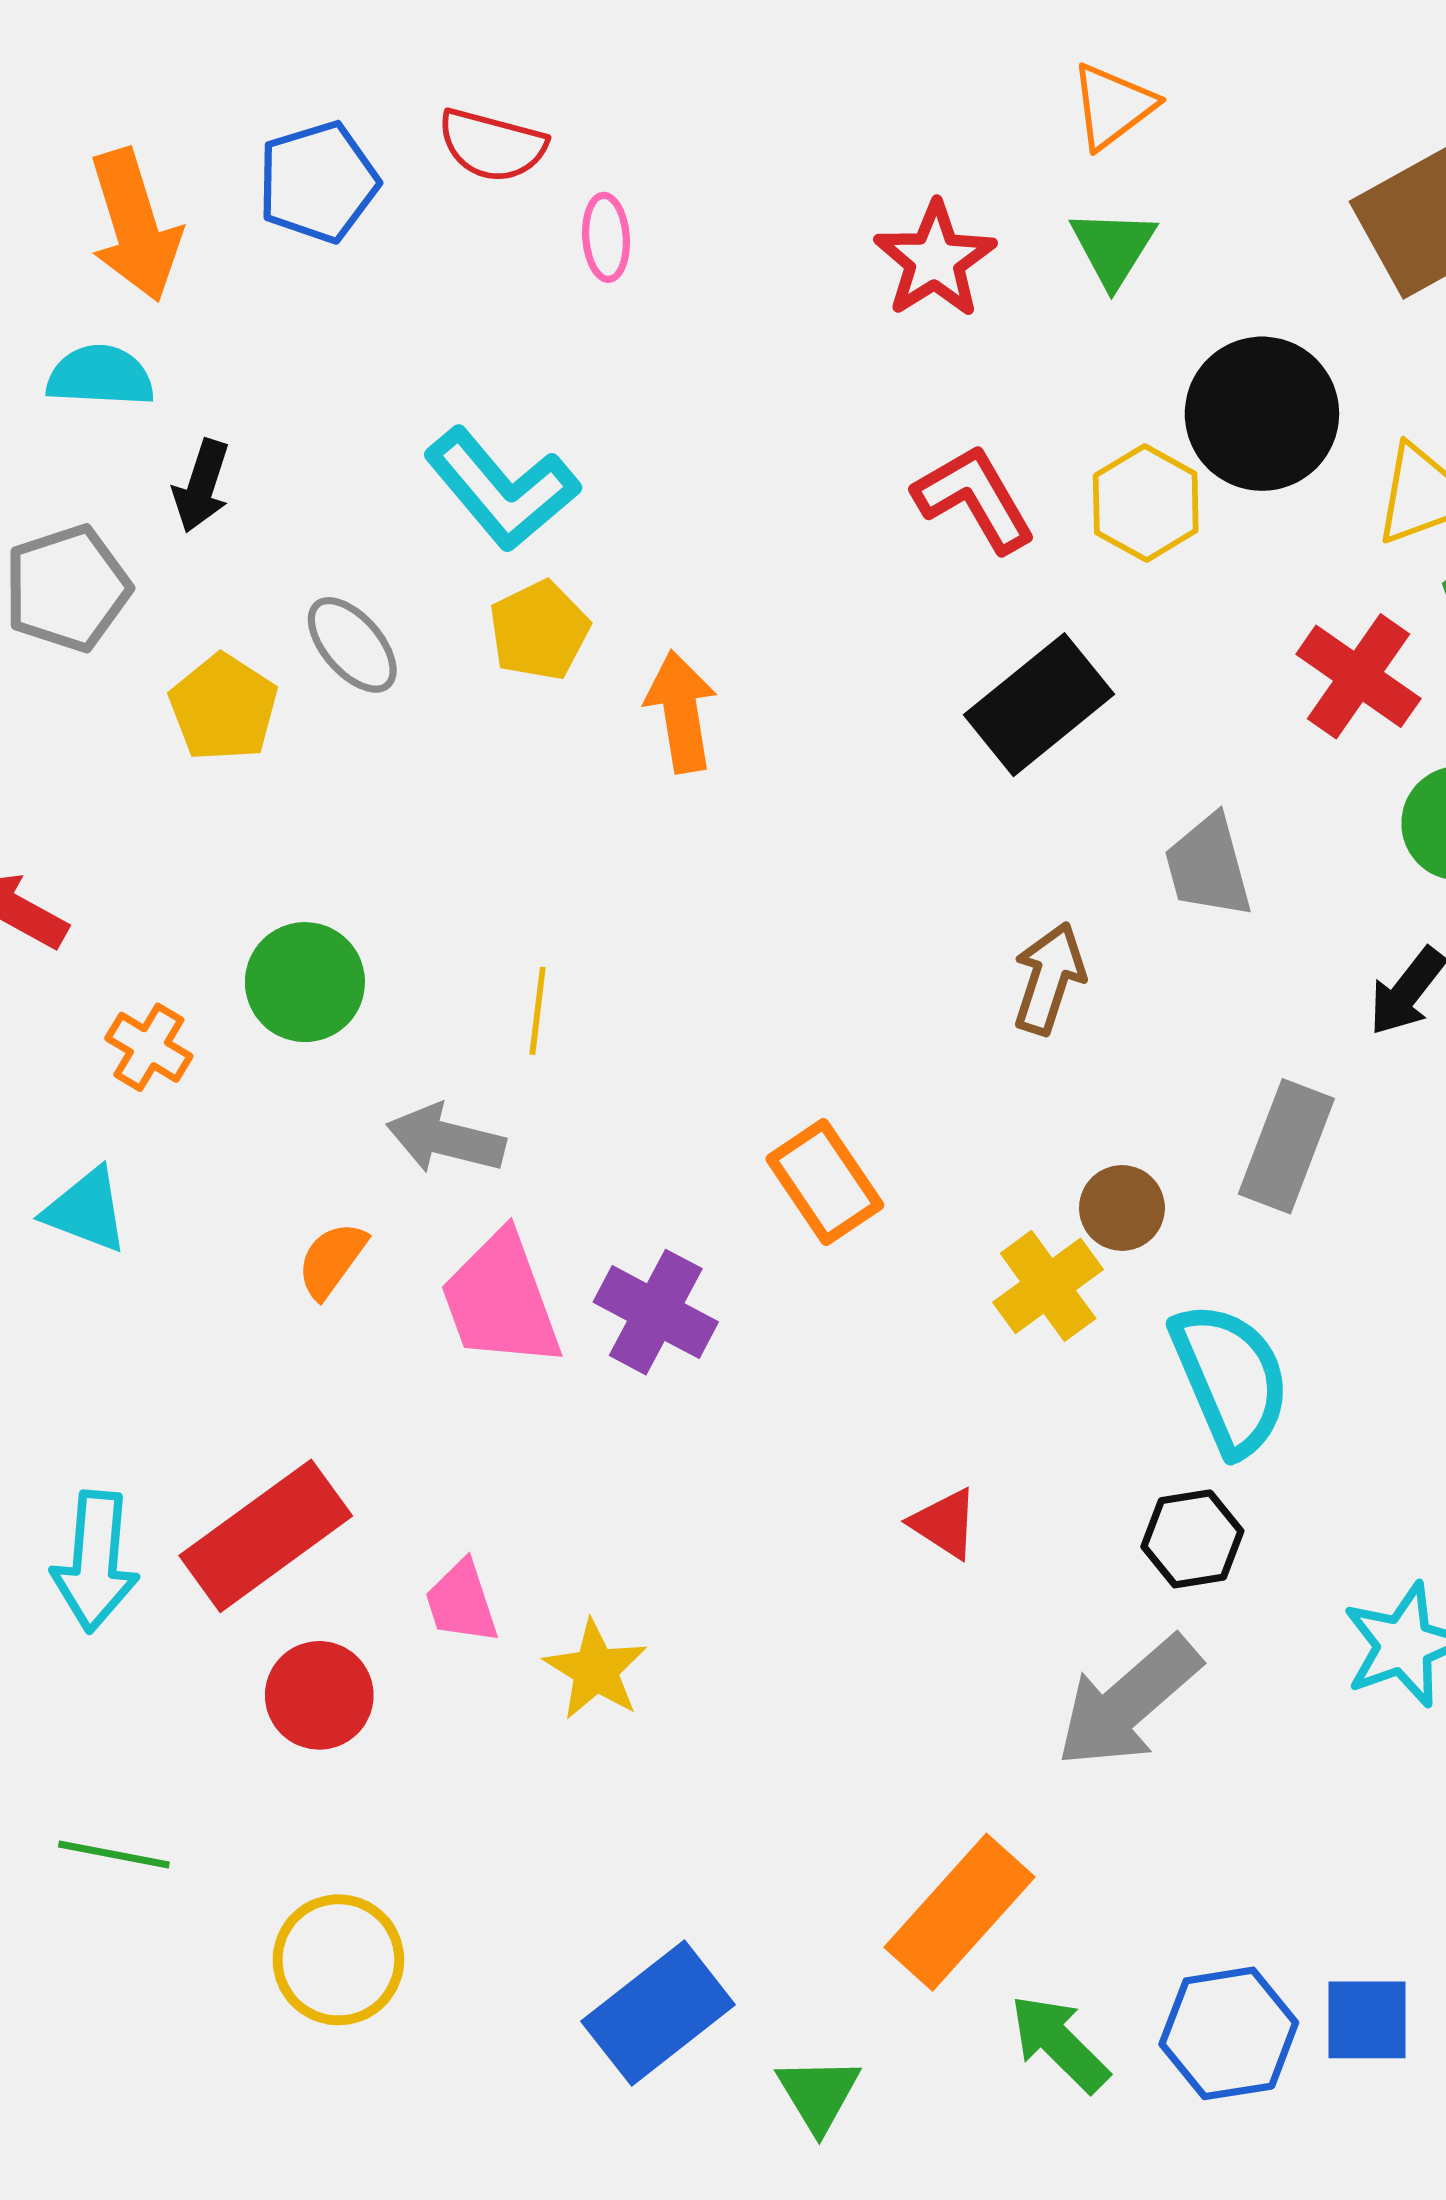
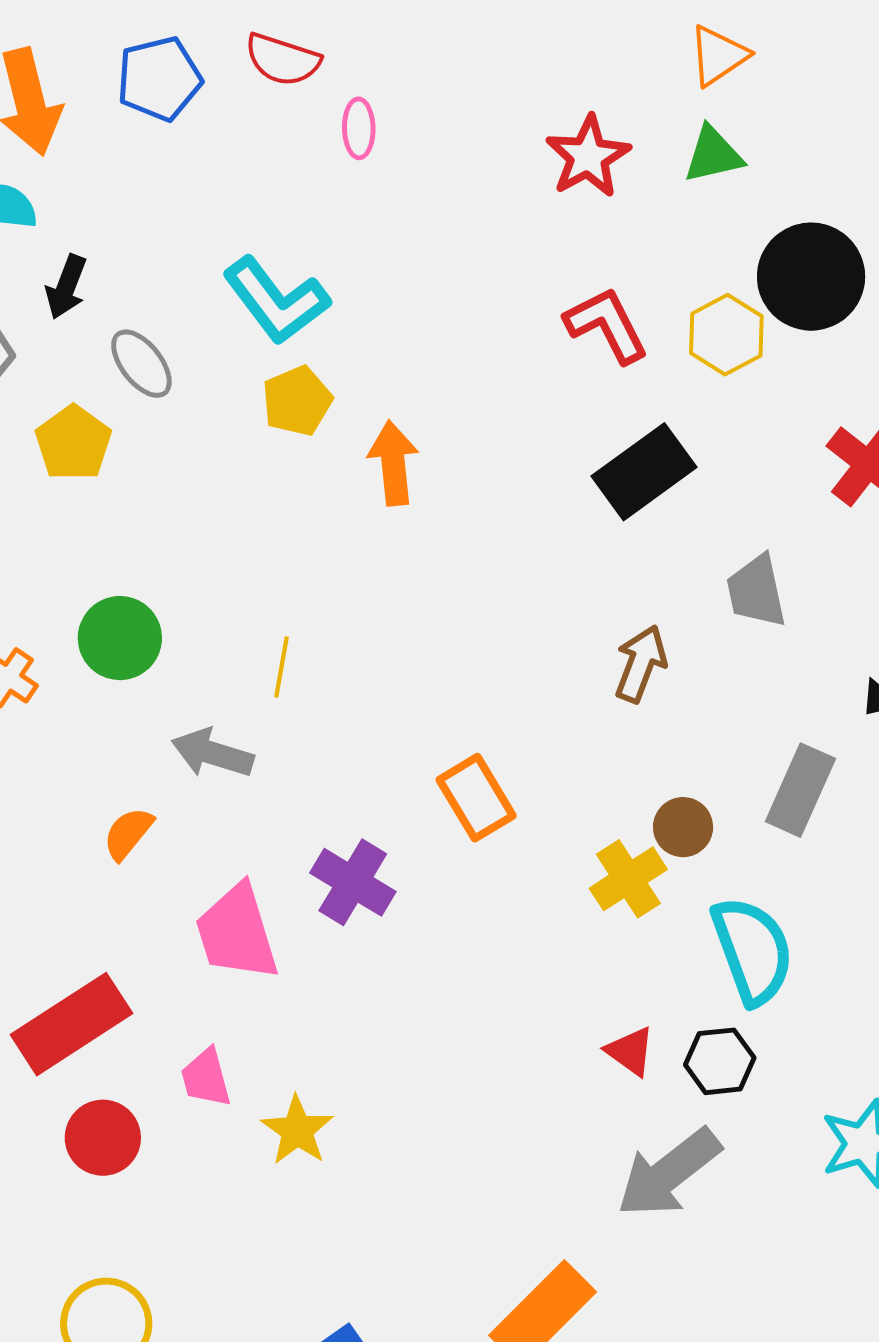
green triangle: (1113, 248) -> (713, 155), turned 42
gray ellipse: (352, 645) -> (141, 364), moved
pink trapezoid: (501, 1300) -> (237, 932), moved
red triangle: (945, 1523) -> (630, 1051), moved

